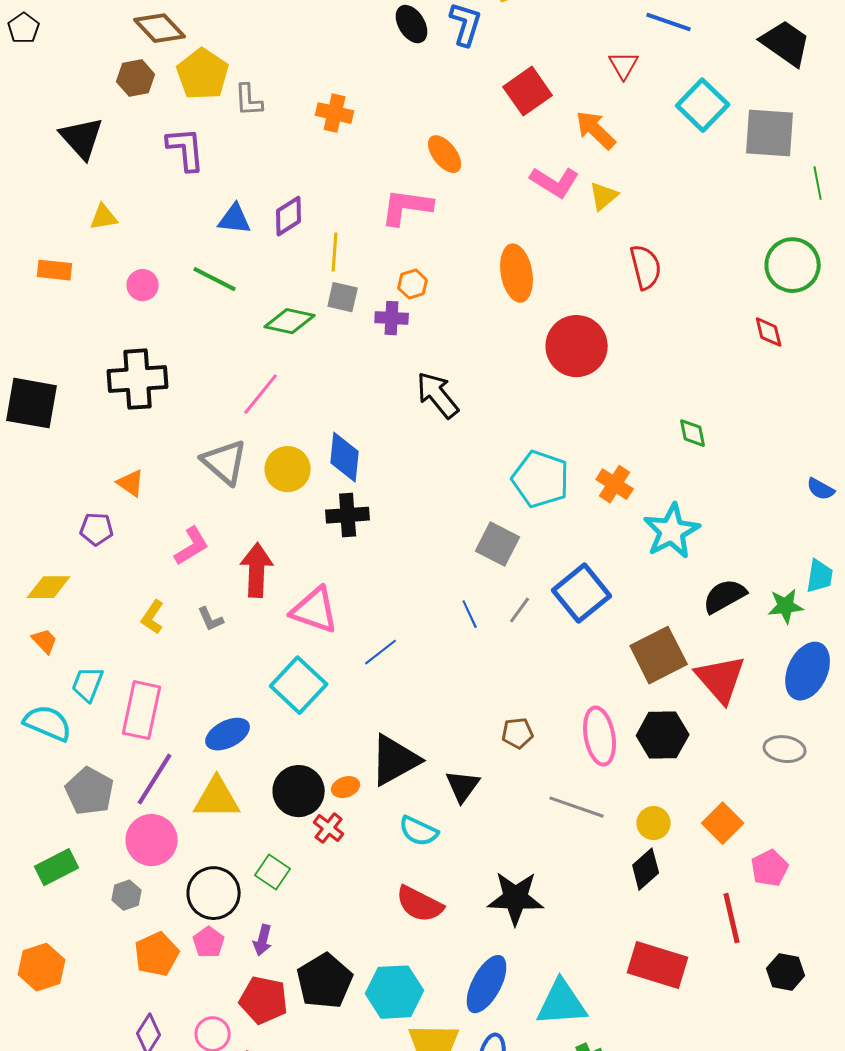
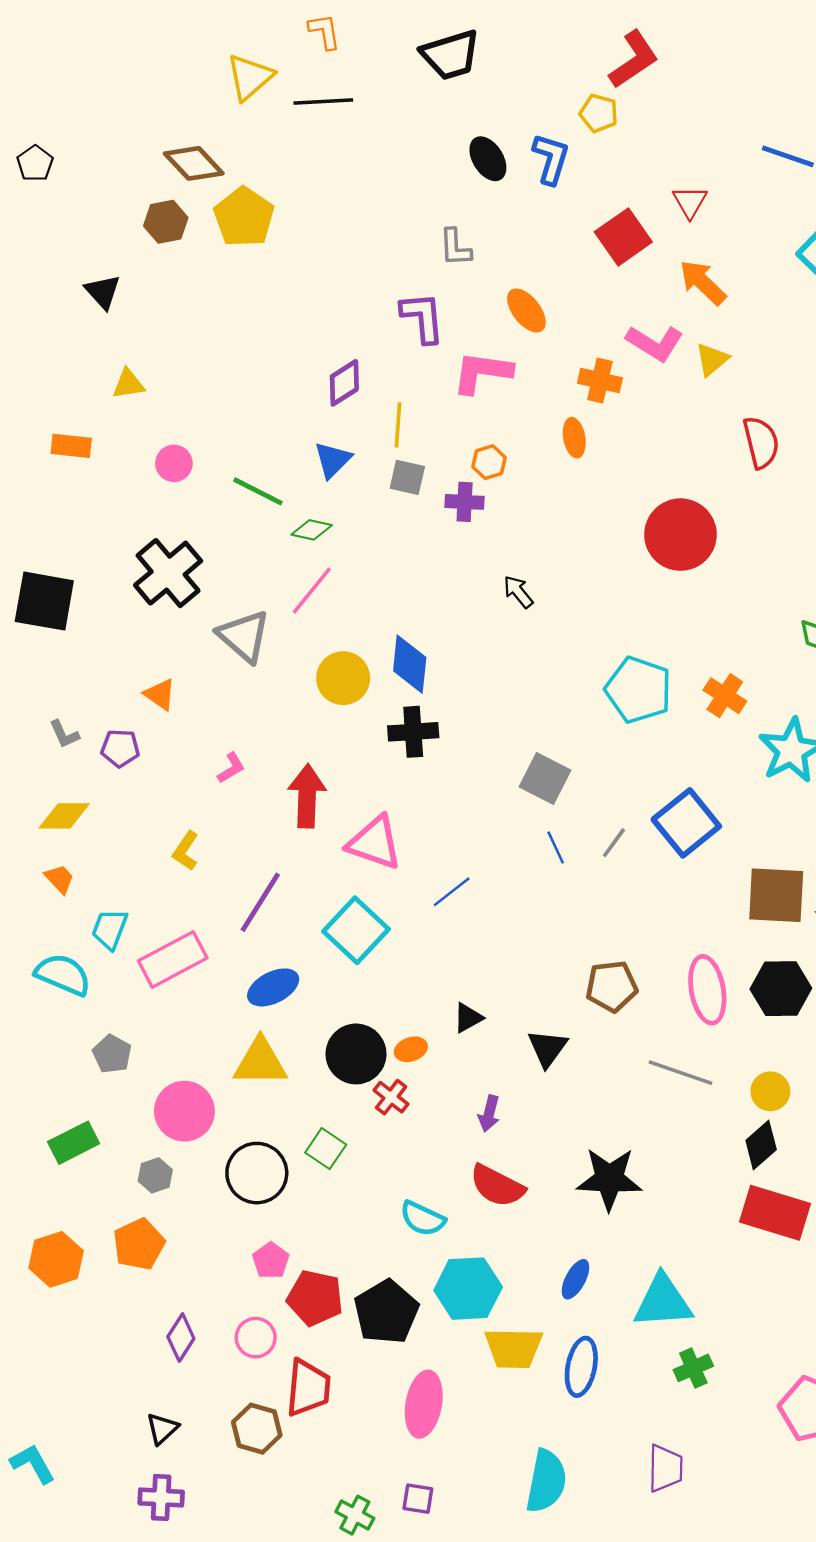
red triangle: (624, 65) -> (690, 202), moved
gray L-shape: (249, 100) -> (455, 247), moved
orange cross: (335, 113) -> (600, 381), moved
black triangle: (82, 138) -> (103, 292), size x0.7
purple L-shape: (186, 149) -> (423, 317), moved
blue triangle: (235, 219) -> (333, 460), moved, turned -51
orange ellipse: (517, 273) -> (574, 438), moved, size x0.6
green line: (215, 279) -> (258, 491), moved
green diamond: (290, 321) -> (312, 530), moved, size x0.7
black cross: (138, 379) -> (168, 573), turned -36
black arrow: (438, 395) -> (518, 592), size x0.6
gray triangle: (225, 462) -> (244, 636), moved
gray square: (498, 544) -> (545, 779), moved
pink L-shape: (192, 546) -> (231, 768), size x0.7
gray L-shape: (211, 619) -> (64, 734), moved
brown square: (659, 655) -> (776, 895), turned 30
pink rectangle: (142, 710) -> (173, 959), turned 50
brown pentagon: (518, 733) -> (612, 986), size x1.4
black triangle: (395, 760) -> (468, 1018), size x0.5
purple line: (155, 779) -> (260, 902), moved
gray pentagon: (90, 791) -> (112, 1054), size x0.7
cyan semicircle: (419, 831) -> (423, 1219), moved
purple arrow: (263, 940) -> (489, 1114), moved
pink pentagon: (209, 942) -> (271, 1261), moved
orange pentagon: (157, 954) -> (139, 1244), moved
red rectangle: (658, 965) -> (775, 1213), moved
black pentagon: (325, 981) -> (386, 1312), moved
blue ellipse: (487, 984) -> (575, 1279), size x0.6

